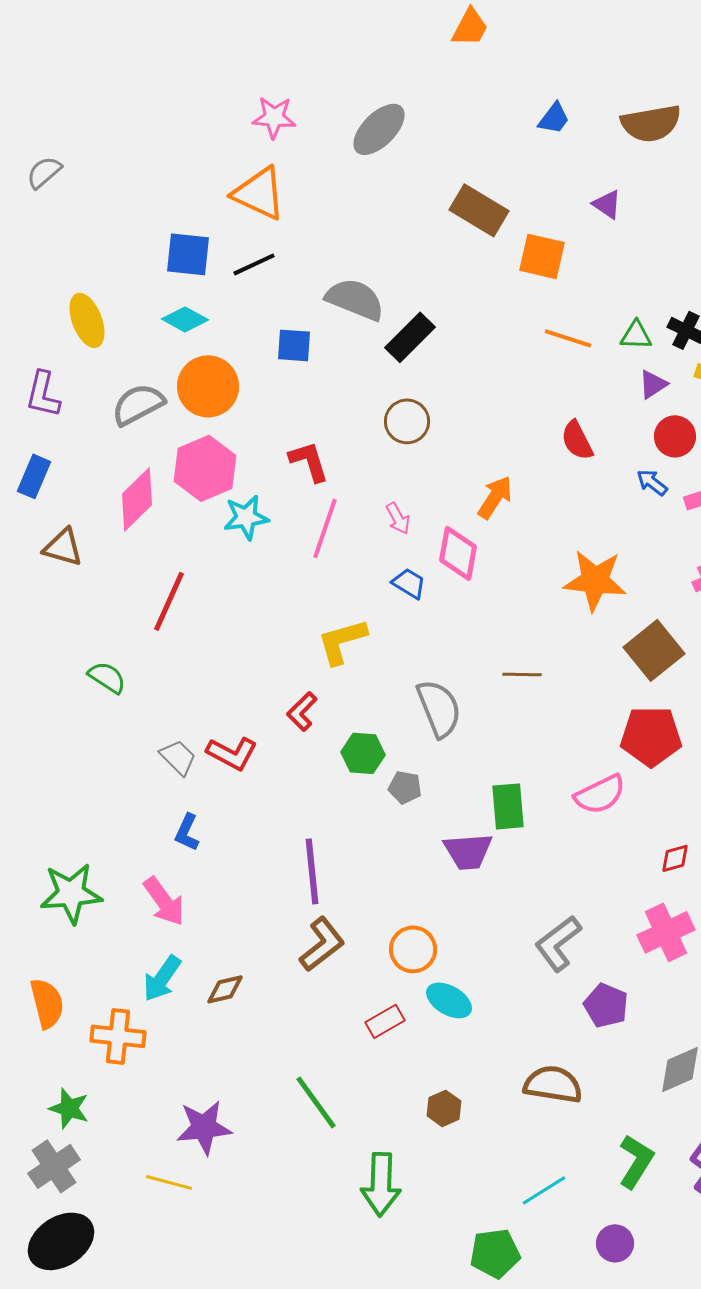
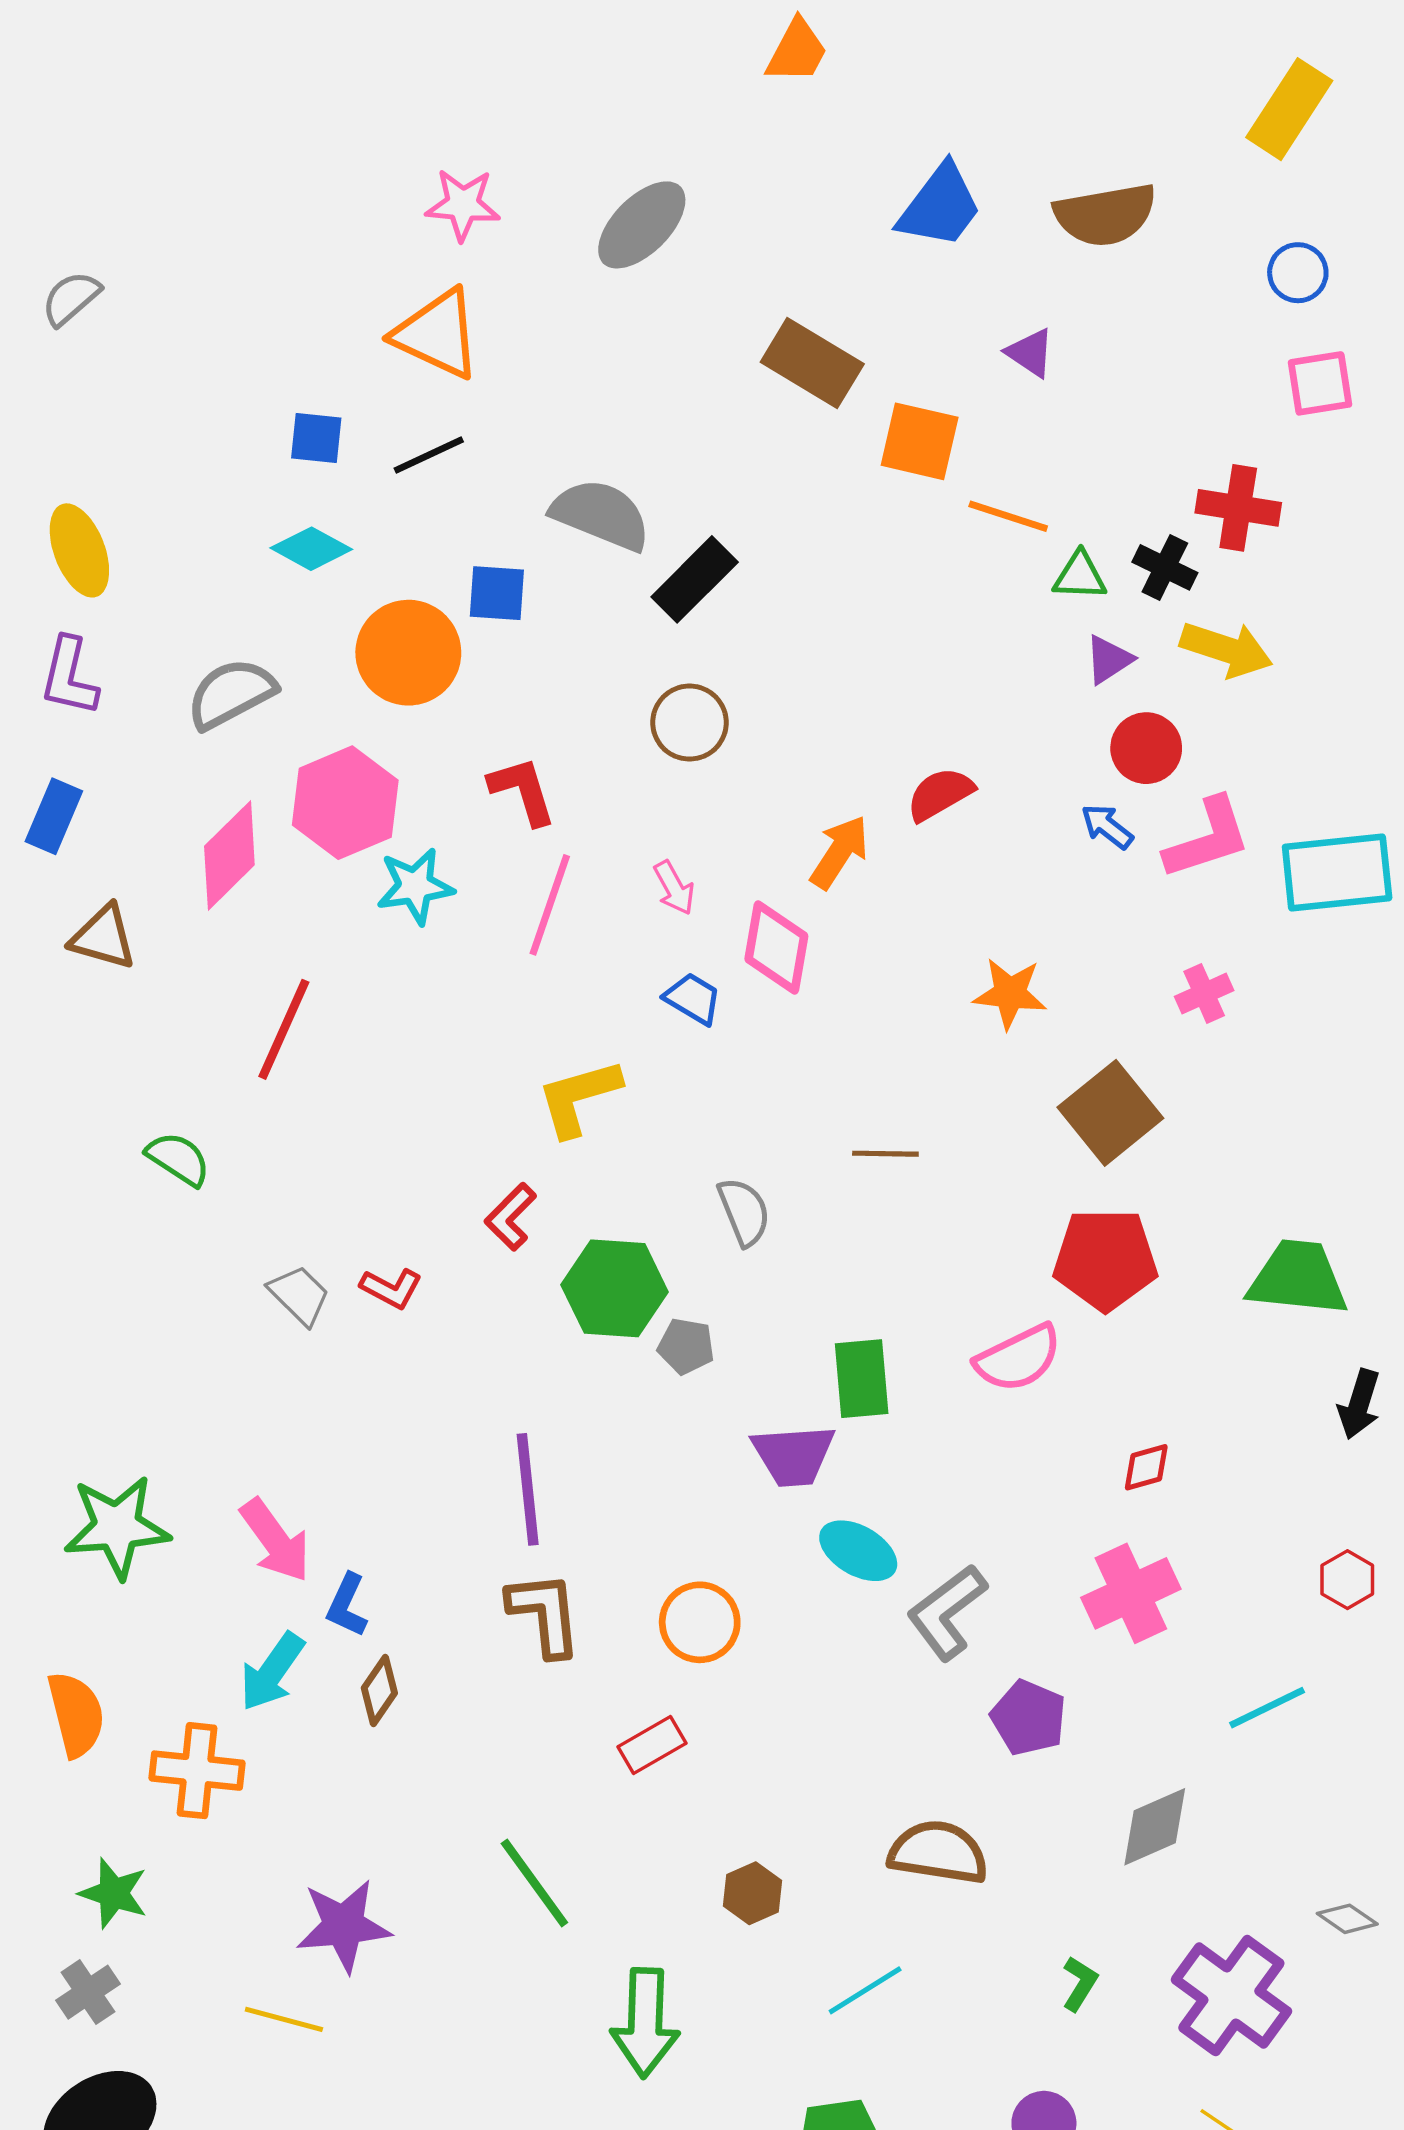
blue trapezoid: (554, 118) -> (940, 206), size x1.6
blue square: (188, 254) -> (316, 438), size x0.7
yellow ellipse: (87, 320) -> (79, 550), moved
orange line: (568, 338) -> (1008, 516), moved
orange circle: (208, 386) -> (408, 653), moved
red semicircle: (577, 440) -> (940, 794), moved, turned 87
orange star: (595, 580) -> (1010, 993), size x0.7
gray semicircle: (439, 708) -> (744, 1212), size x0.7
red L-shape: (232, 753) -> (391, 1288), size x0.7
green hexagon: (363, 753) -> (615, 1288), size x1.4
blue L-shape: (187, 832) -> (347, 1605), moved
brown L-shape: (322, 944) -> (545, 1614), turned -58
brown diamond: (225, 989) -> (379, 1690), turned -42
cyan ellipse: (449, 1000) -> (858, 1551), moved
green L-shape: (636, 1161) -> (1080, 1984), size x0.6
gray cross: (54, 1166) -> (88, 1992), size x0.7
cyan line: (544, 1190) -> (865, 1990), moved

